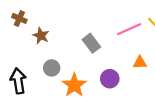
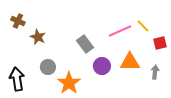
orange triangle: (140, 63) -> (130, 62), size x1.5
purple circle: (110, 79) -> (102, 66), moved

